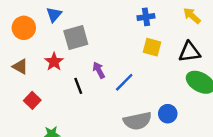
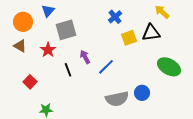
blue cross: (146, 17) -> (115, 17), moved, turned -32
yellow square: (152, 47) -> (129, 38), turned -35
black triangle: (189, 52) -> (151, 33), moved
brown triangle: (20, 67) -> (20, 46), moved

